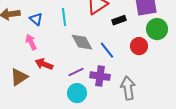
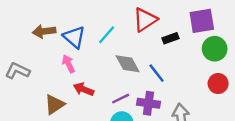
cyan line: (64, 17) -> (107, 35), turned 48
blue triangle: (36, 19) -> (74, 37), size x1.5
red circle: (139, 46) -> (218, 84), moved

